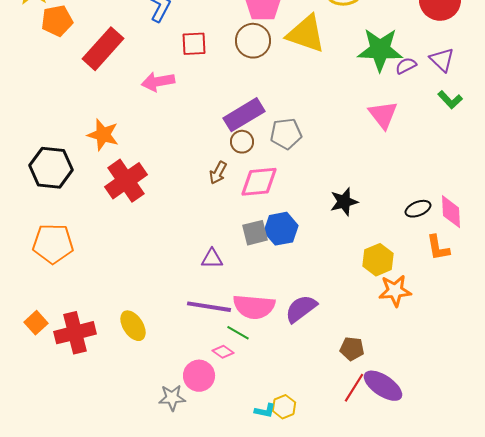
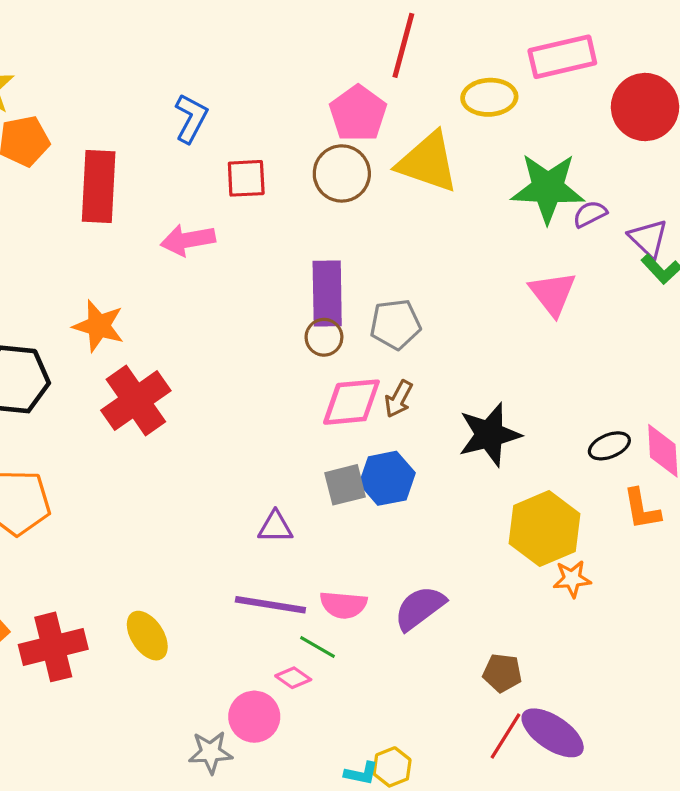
red rectangle: (103, 49) -> (99, 186), turned -39
purple triangle: (442, 60) -> (648, 238), moved
purple rectangle: (244, 115) -> (327, 293), turned -60
brown arrow: (218, 173) -> (399, 399), moved
black star: (344, 202) -> (489, 435), size x1.4
yellow hexagon: (378, 260) -> (544, 529), size x1.4
orange star: (395, 291) -> (572, 579), size x0.7
pink semicircle: (254, 307) -> (343, 605), size x0.7

